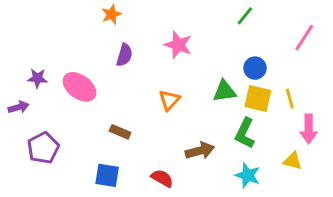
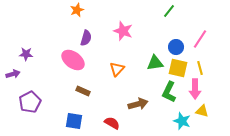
pink line: (304, 38) -> (200, 39), moved
pink ellipse: (79, 87) -> (73, 60), moved
pink arrow: (309, 129) -> (195, 89), moved
cyan star: (248, 175) -> (182, 121), moved

